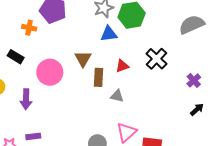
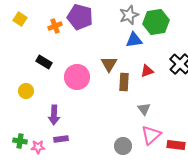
orange cross: (29, 28) -> (55, 26), moved, turned -32
gray triangle: (117, 96) -> (144, 109), moved, turned 40
purple arrow: (26, 99) -> (54, 115), moved

